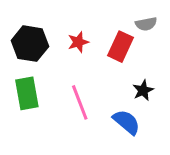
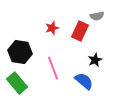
black hexagon: (30, 44) -> (20, 52), moved
green rectangle: (27, 93) -> (17, 83), moved, turned -30

